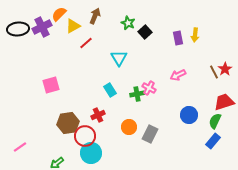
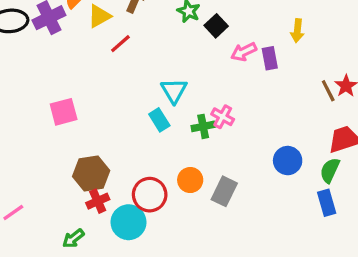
purple rectangle: (178, 38) -> (270, 58), moved
cyan triangle: (119, 58) -> (174, 91), moved
pink arrow: (178, 75) -> (244, 52), moved
red cross: (98, 115) -> (98, 201), moved
red circle: (85, 136) -> (150, 195), moved
blue rectangle: (213, 141) -> (327, 203), turned -56

